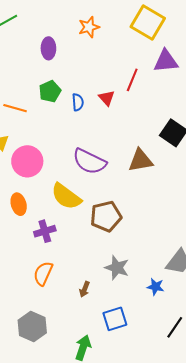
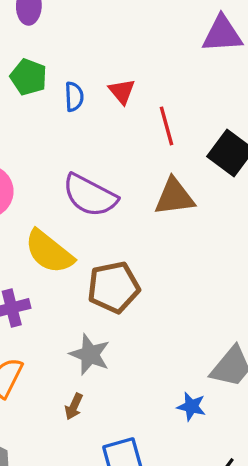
red line: (132, 80) -> (166, 126), moved, turned -40
green pentagon: (50, 91) -> (29, 77), turned -30
gray star: (117, 268) -> (90, 354), moved

